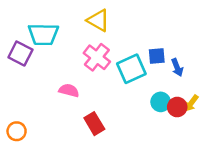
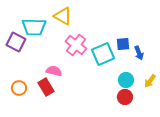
yellow triangle: (98, 20) -> (63, 16), moved
red circle: (177, 107) -> (125, 97), moved
red rectangle: (94, 124) -> (46, 87), moved
orange circle: (17, 131) -> (19, 88), moved

